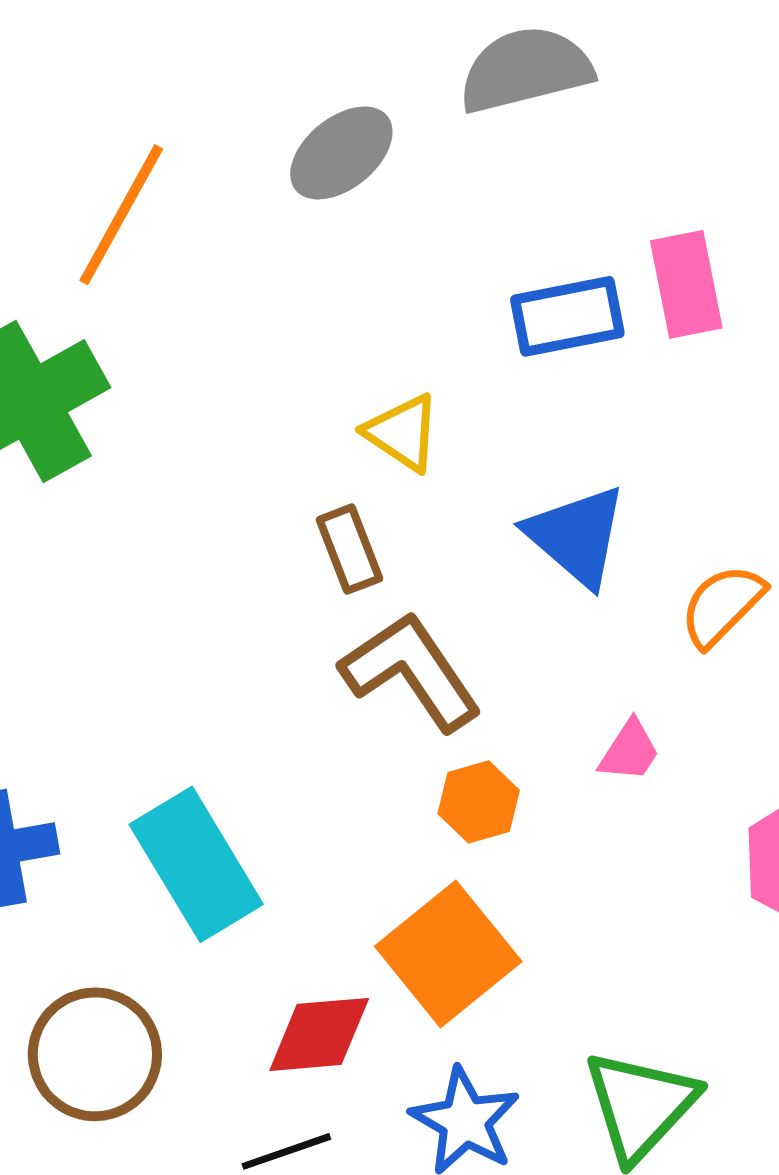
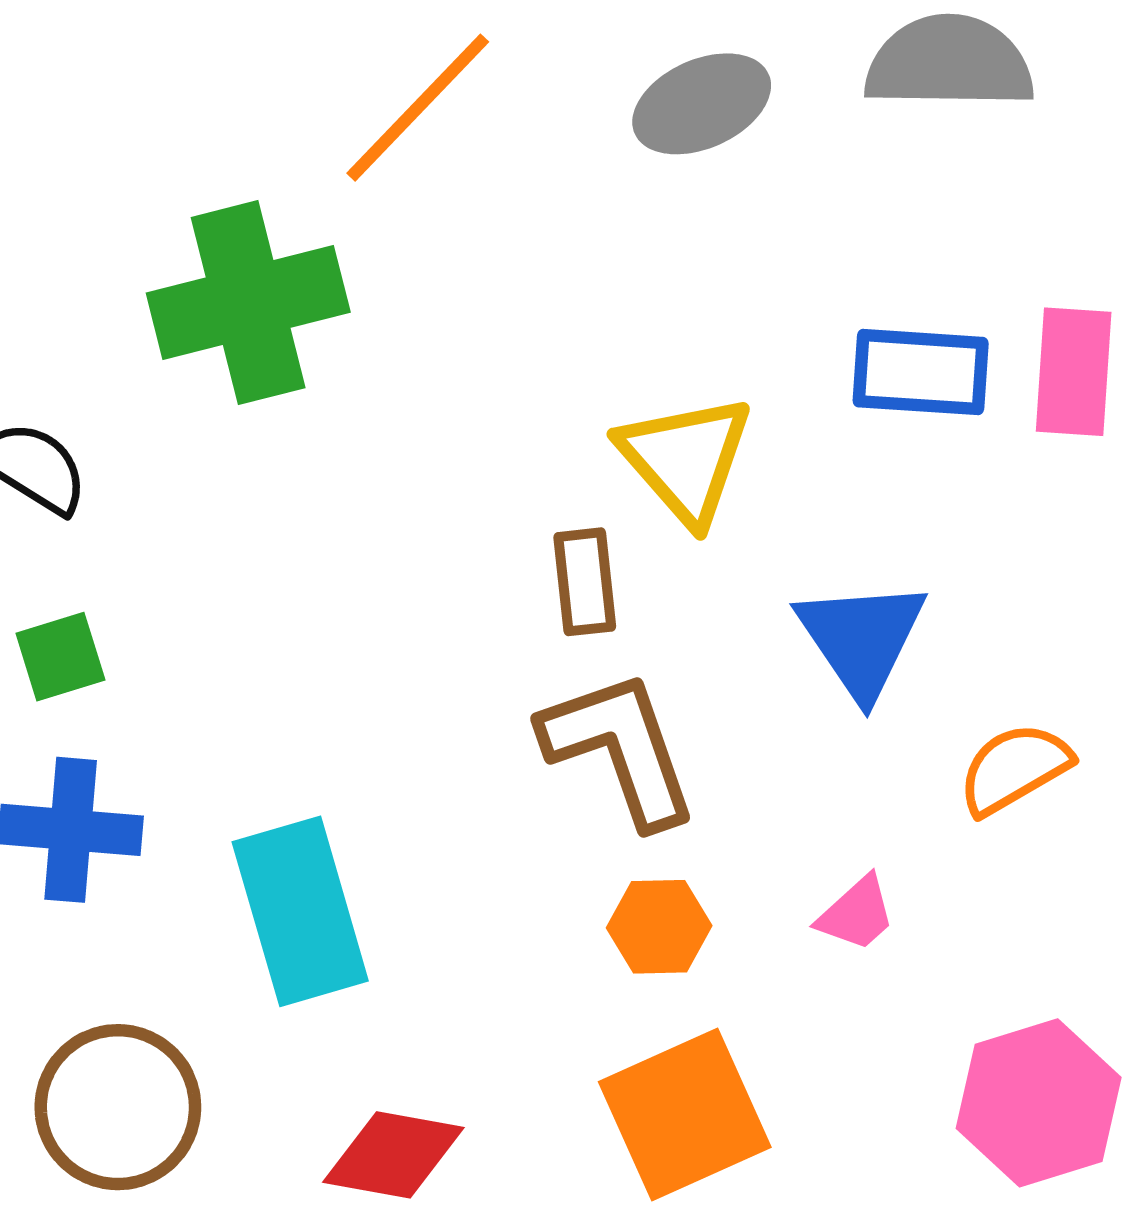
yellow triangle: (402, 433) -> (686, 459), size x1.4
orange square: (448, 954) -> (685, 1115), moved

